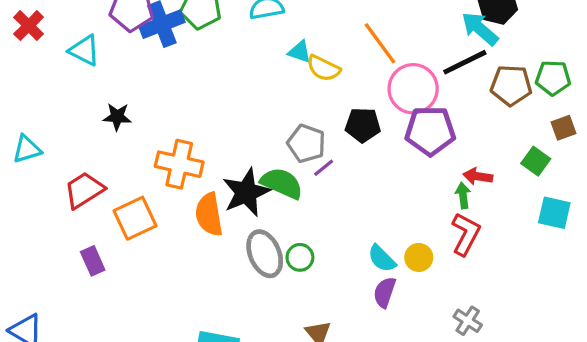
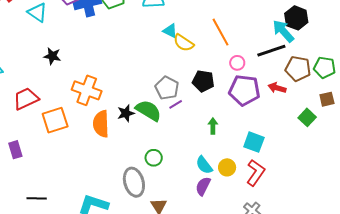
pink circle: (413, 89) -> (237, 63), size x0.5
red arrow: (478, 176) -> (277, 88), moved
black star: (246, 192) -> (126, 113), size x0.6
green arrow: (463, 195) -> (213, 126), moved
cyan square: (554, 213) -> (254, 142), moved
red L-shape: (466, 234) -> (256, 173), moved
gray ellipse: (265, 254) -> (134, 182), moved
purple rectangle: (93, 261) -> (15, 150), moved

